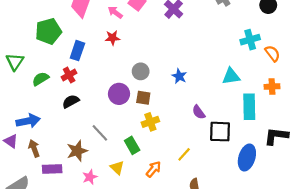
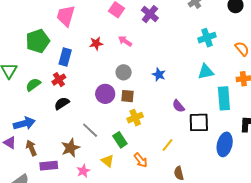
pink arrow: (115, 12) -> (125, 41), moved
cyan cross: (250, 40) -> (207, 38), moved
orange arrow: (154, 169) -> (141, 160), turned 105

